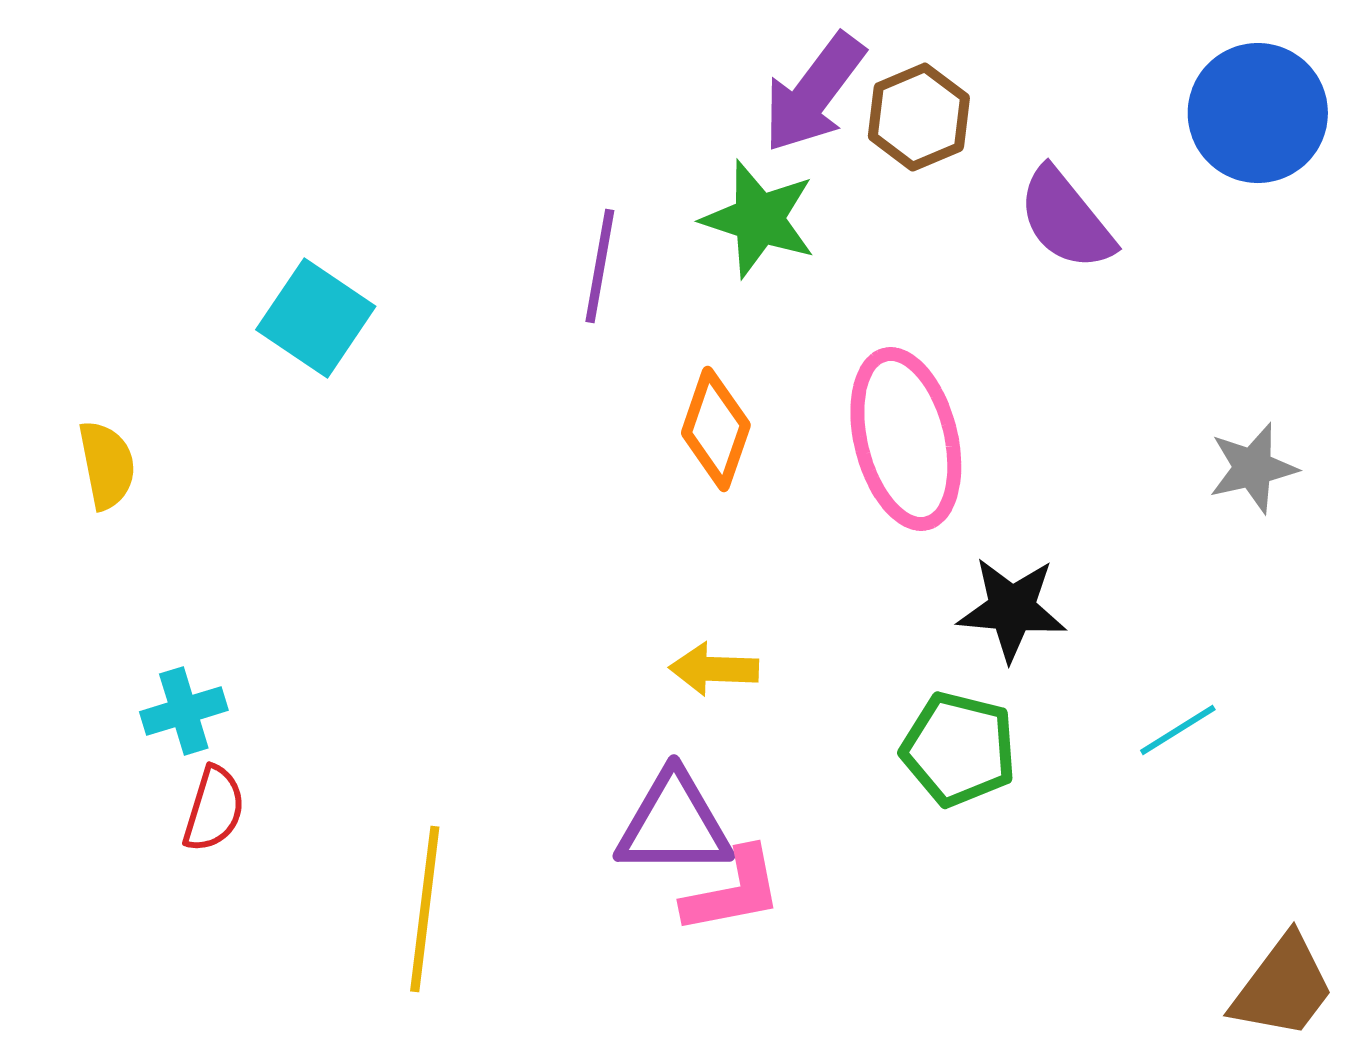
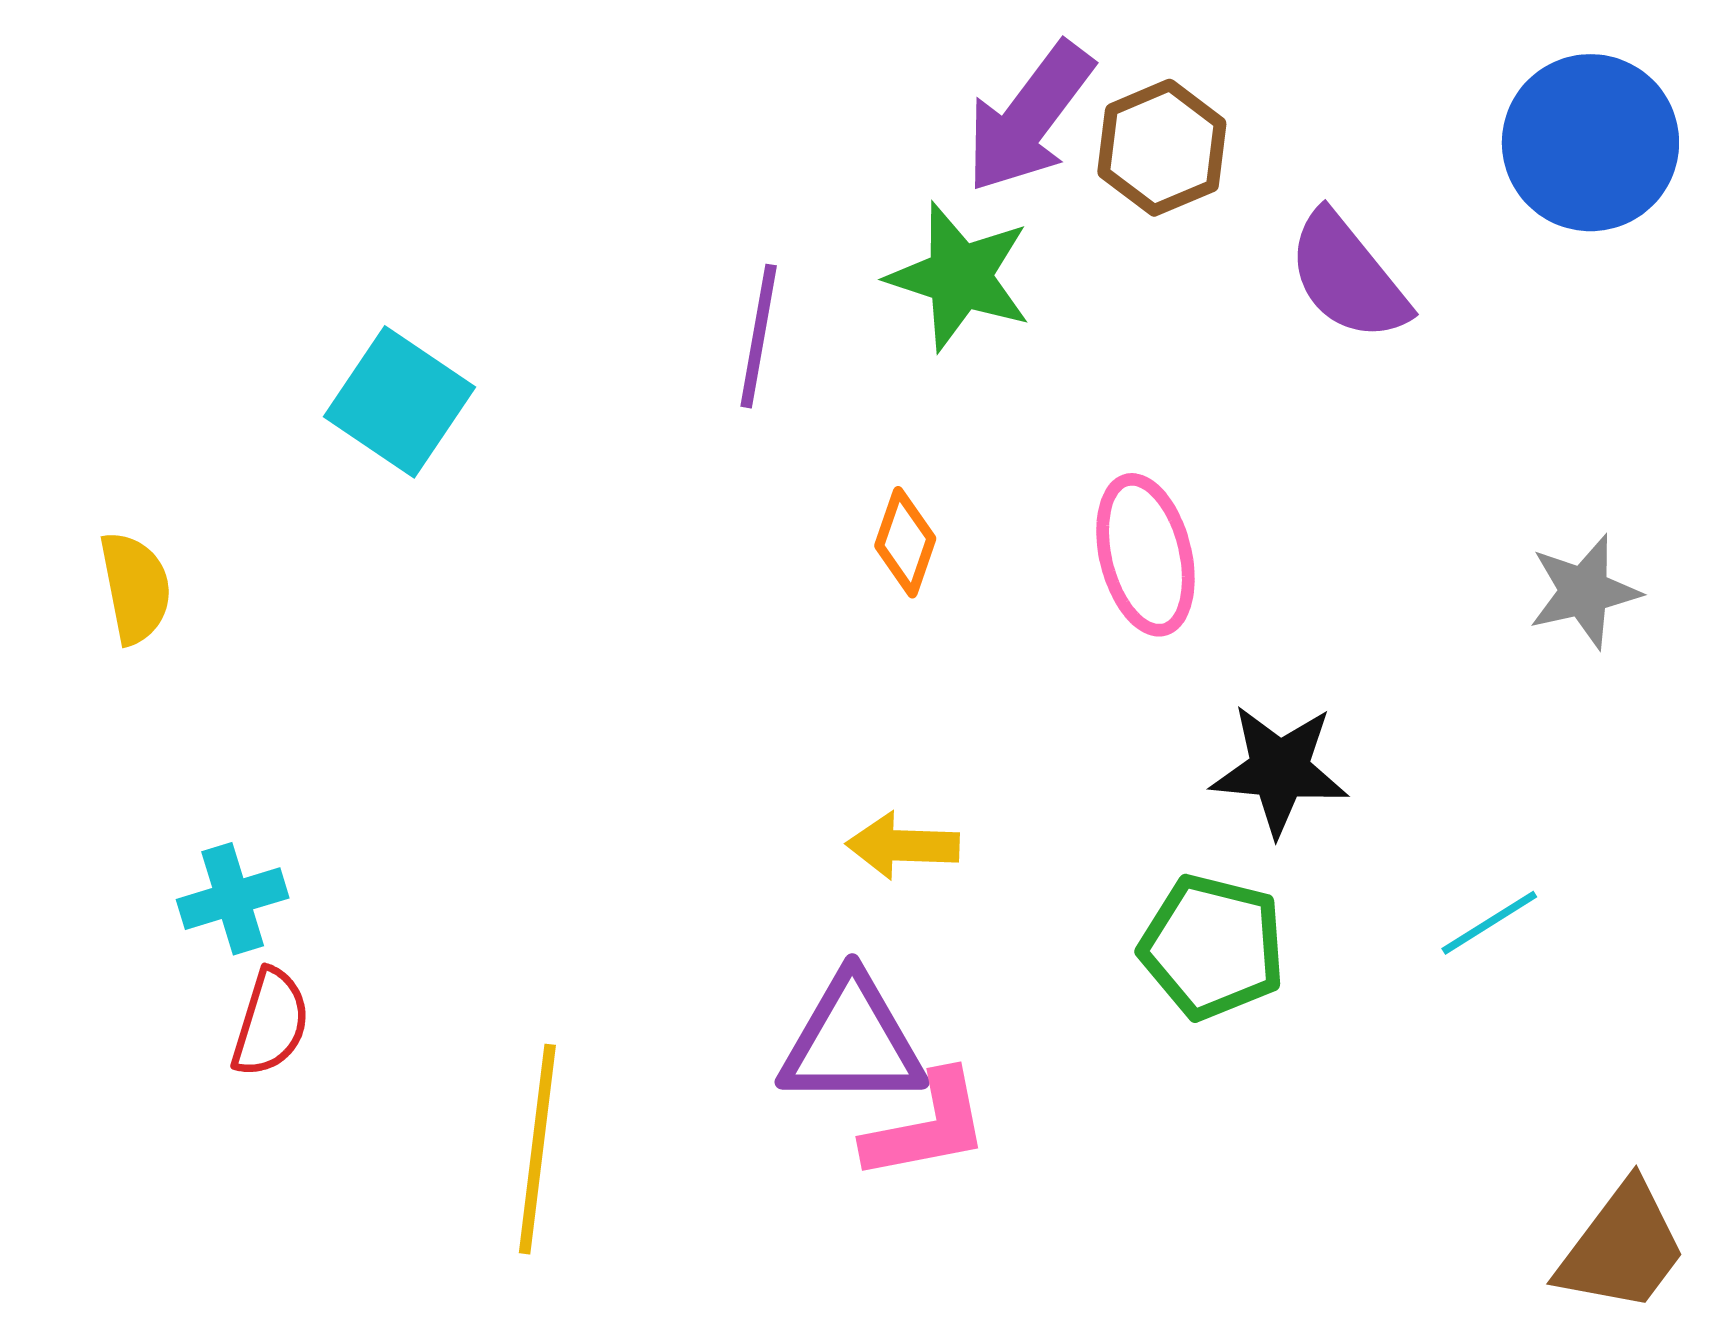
orange diamond: (716, 429) -> (905, 542), size x0.7
pink ellipse: (906, 439) -> (1145, 555), size x0.7

